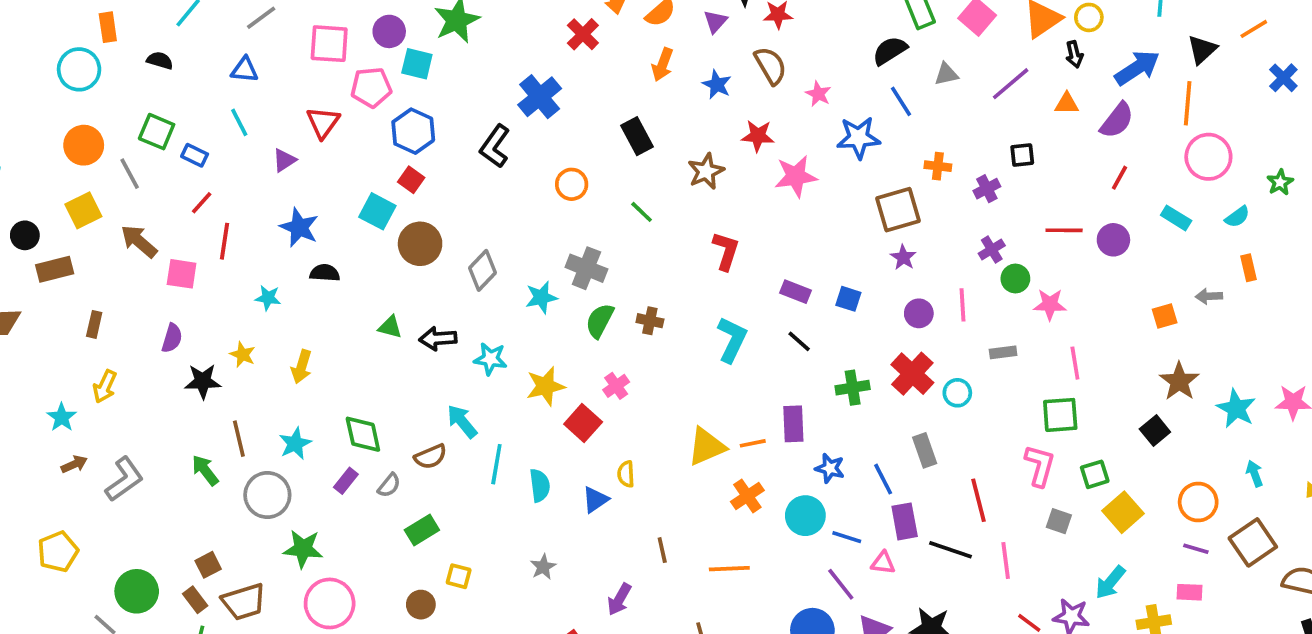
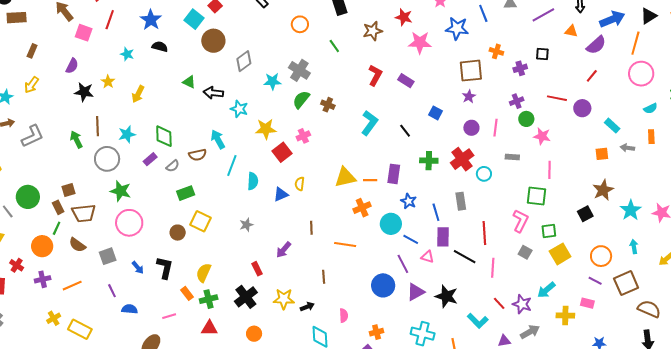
cyan rectangle: (1176, 218) -> (612, 126), moved
purple rectangle: (795, 292) -> (406, 81), moved
yellow square: (459, 576) -> (201, 221), size x1.5

